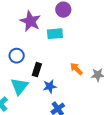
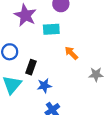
orange arrow: (76, 69) -> (71, 53), moved

